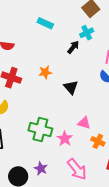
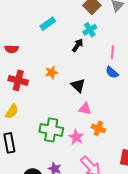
cyan rectangle: (45, 23) -> (48, 24), turned -56
pink triangle: (84, 123) -> (85, 109), moved
orange cross: (98, 141) -> (98, 128), moved

